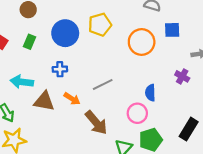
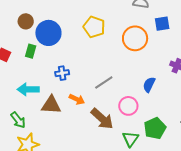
yellow pentagon: (100, 25) -> (94, 27), turned -30
blue circle: (65, 33) -> (48, 33), moved
blue semicircle: (150, 93) -> (149, 85), turned 35
pink circle: (137, 113) -> (128, 106), moved

